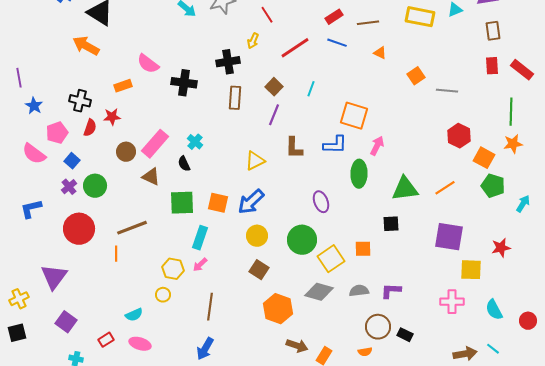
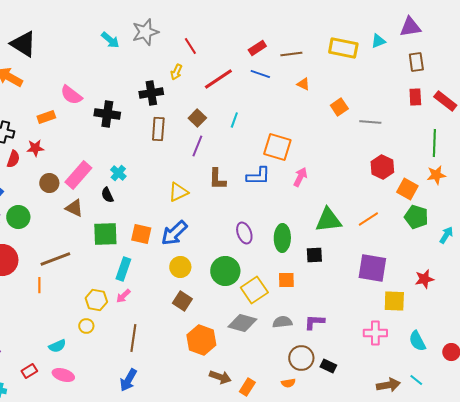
green ellipse: (359, 174) -> (282, 238), moved

